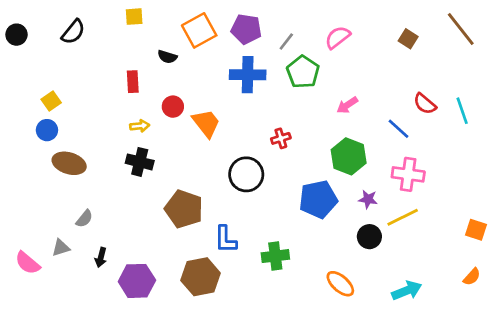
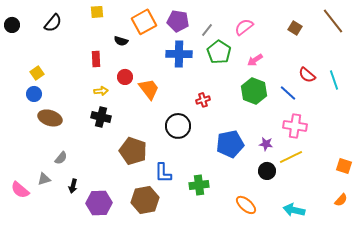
pink arrow: (347, 105) -> (255, 60), moved
green hexagon: (349, 156) -> (254, 91), moved
cyan arrow: (407, 291) -> (294, 210), turned -145

